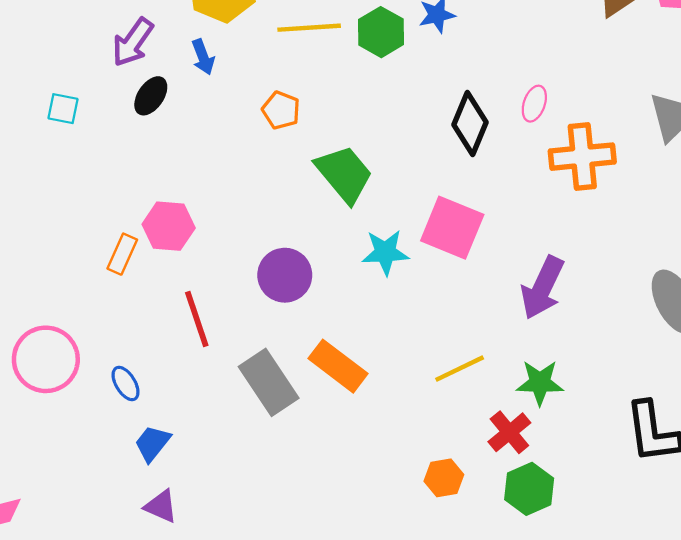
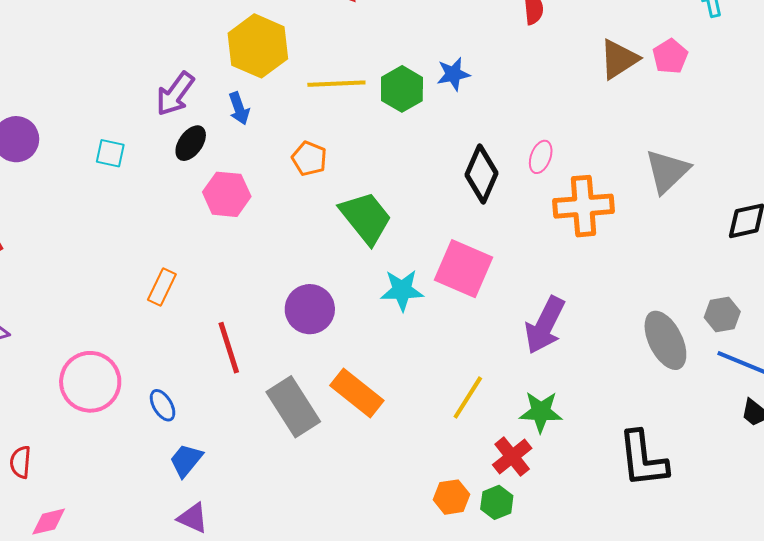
pink hexagon: (169, 226) -> (227, 194), moved
yellow line: (460, 369) -> (468, 398), turned -33
green hexagon: (529, 489) -> (497, 502), moved, size x0.7

